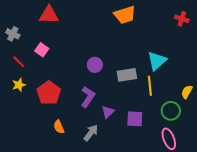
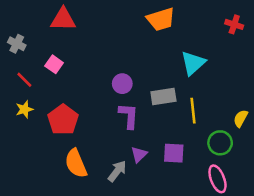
cyan triangle: (157, 61) -> (193, 63), moved
purple L-shape: (88, 97) -> (129, 116), moved, turned -30
purple triangle: (108, 112) -> (139, 154), moved
orange semicircle: (59, 127) -> (76, 163), size x1.6

